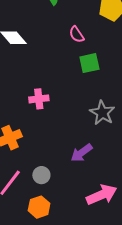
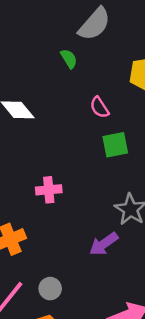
purple arrow: (81, 153) -> (104, 244), moved

